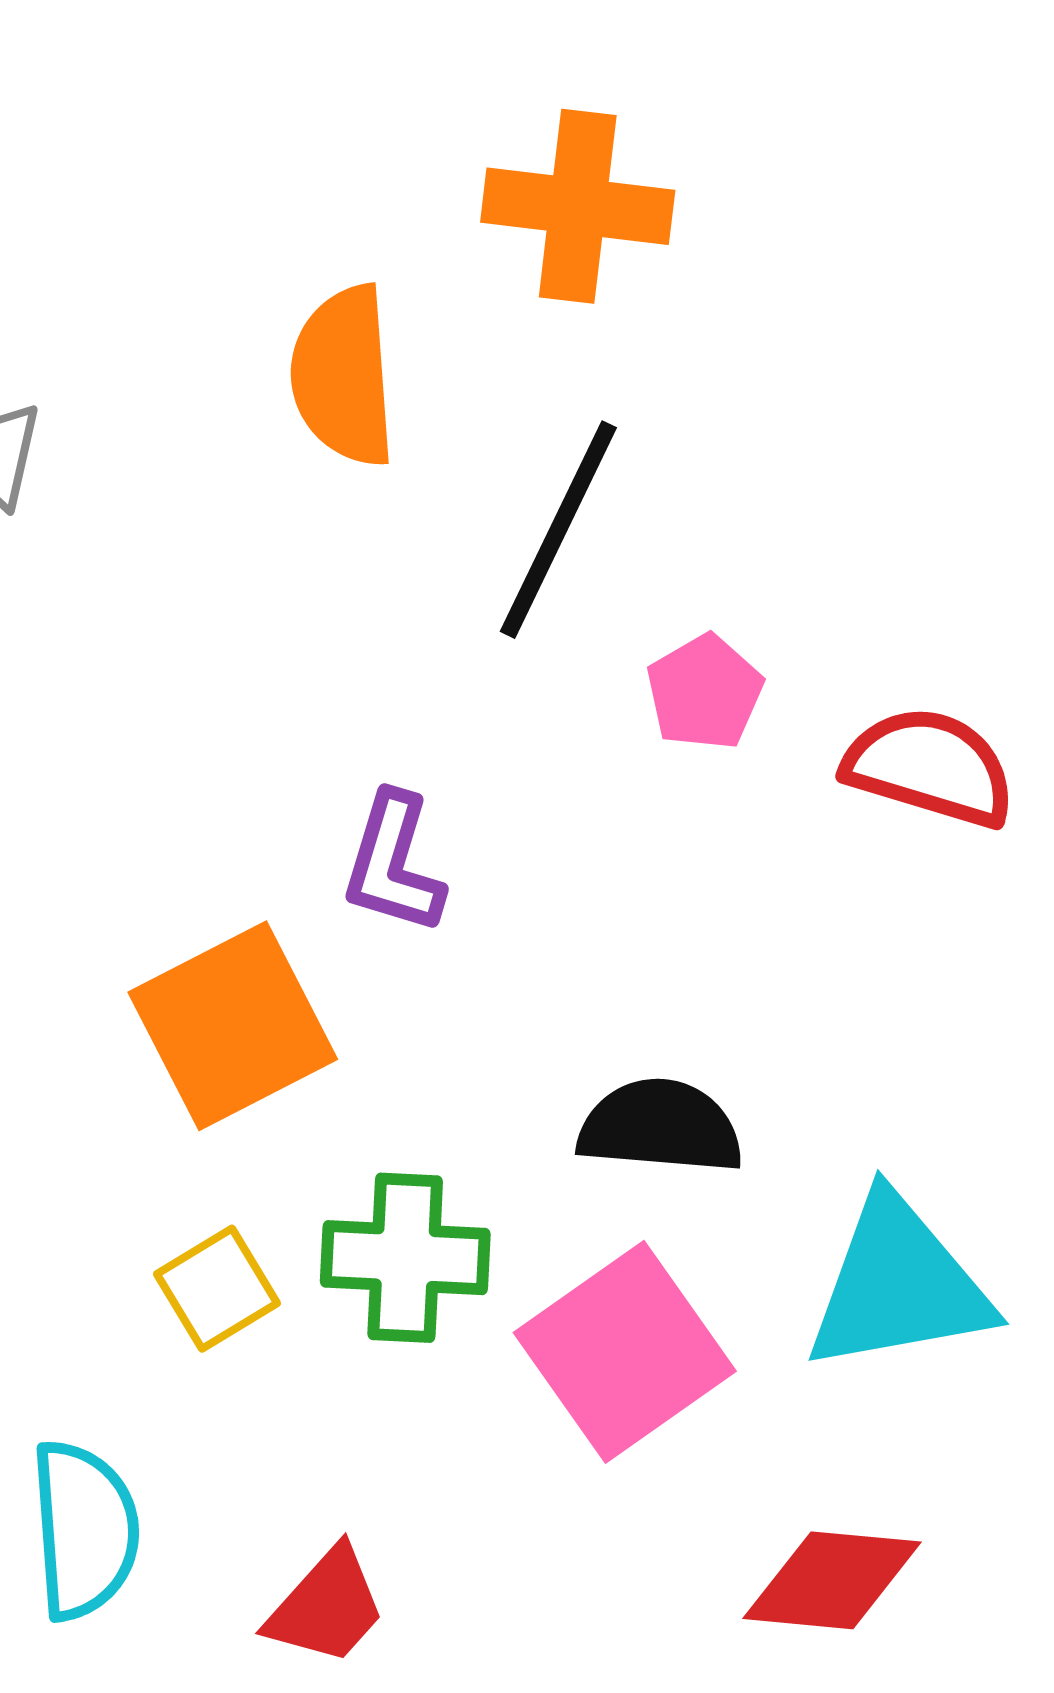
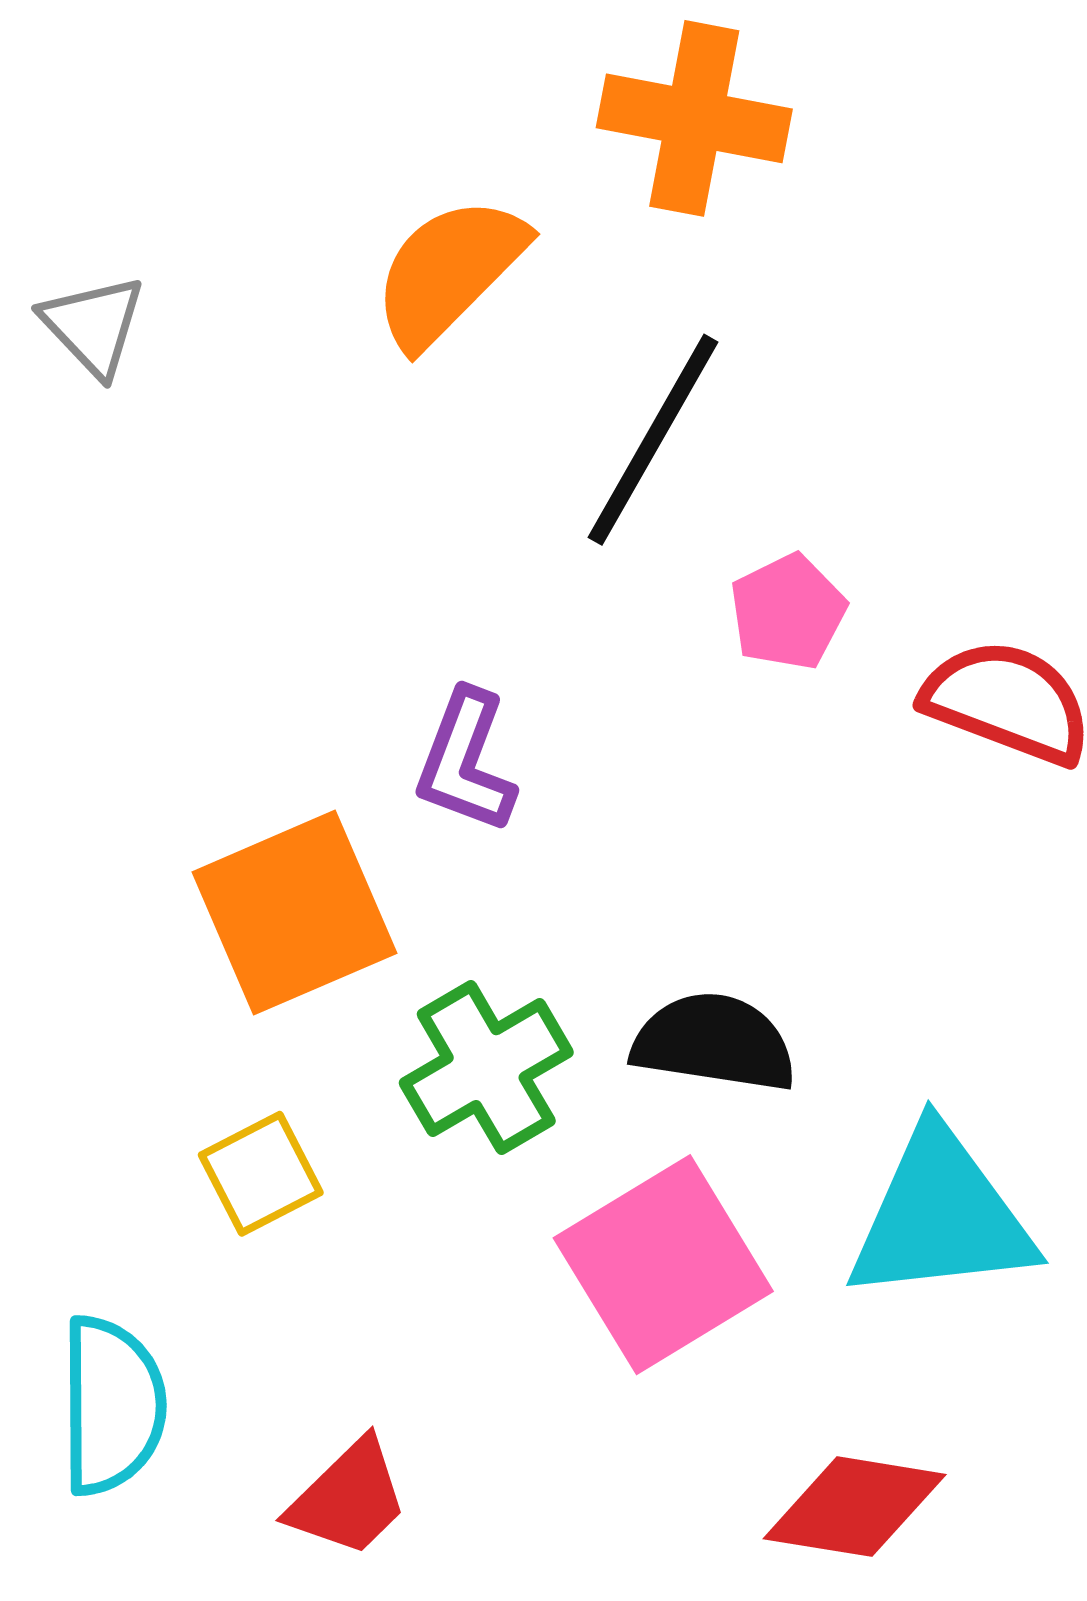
orange semicircle: (343, 376) -> (449, 272), turned 45
green cross: (405, 1258) -> (486, 1068), moved, turned -37

